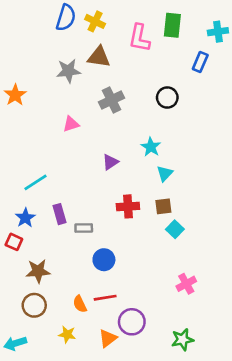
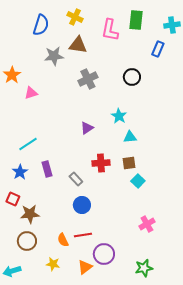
blue semicircle: (66, 18) -> (41, 25), moved
pink triangle: (71, 124) -> (31, 93), moved
cyan triangle: (165, 174) -> (130, 137), turned 40
gray rectangle: (84, 228) -> (76, 179), moved, turned 48
red square: (14, 242) -> (13, 199), moved

